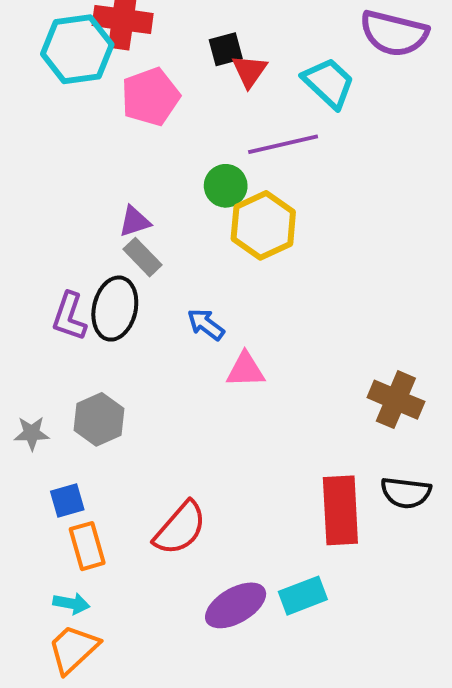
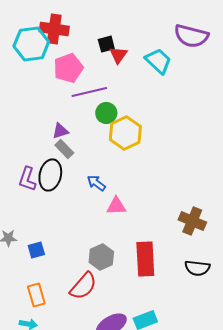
purple line: (283, 144) -> (89, 92), moved
gray hexagon: (99, 419) -> (101, 257), moved
blue square: (67, 501) -> (36, 250), moved
red rectangle: (340, 510) -> (145, 259), moved

